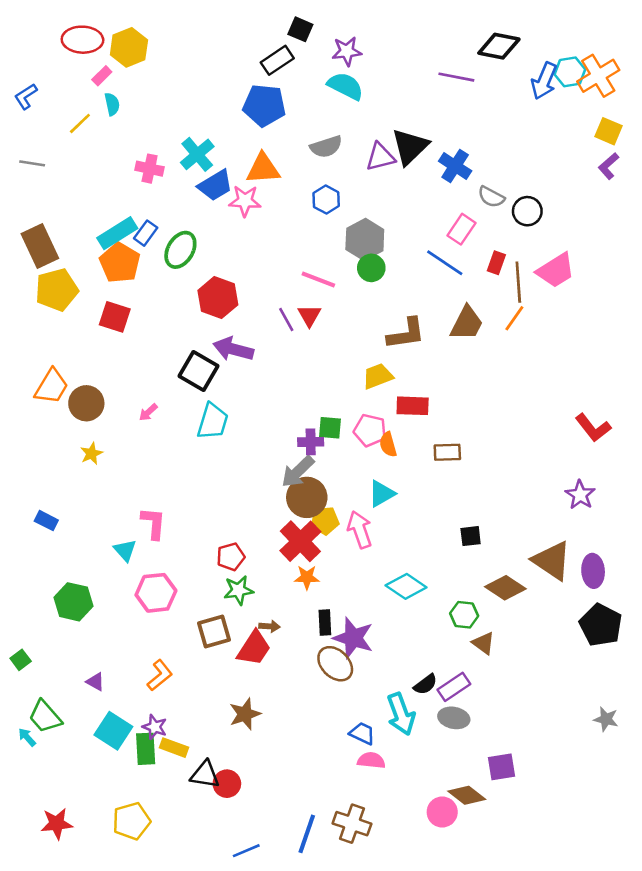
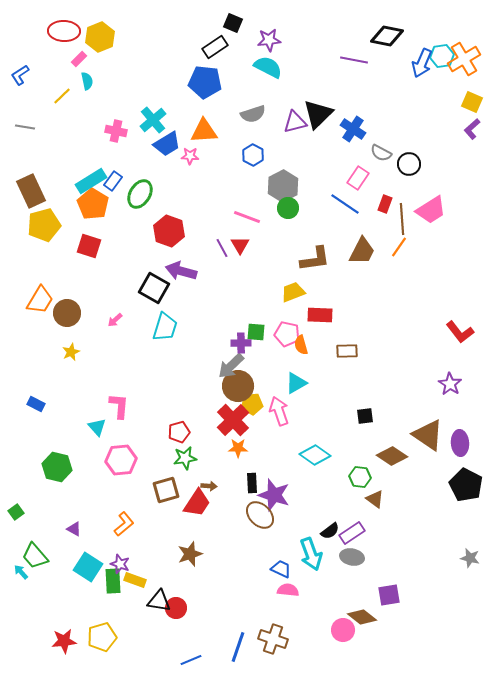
pink star: (245, 201) -> (190, 156), size x0.7
red star: (57, 824) -> (64, 641), moved

